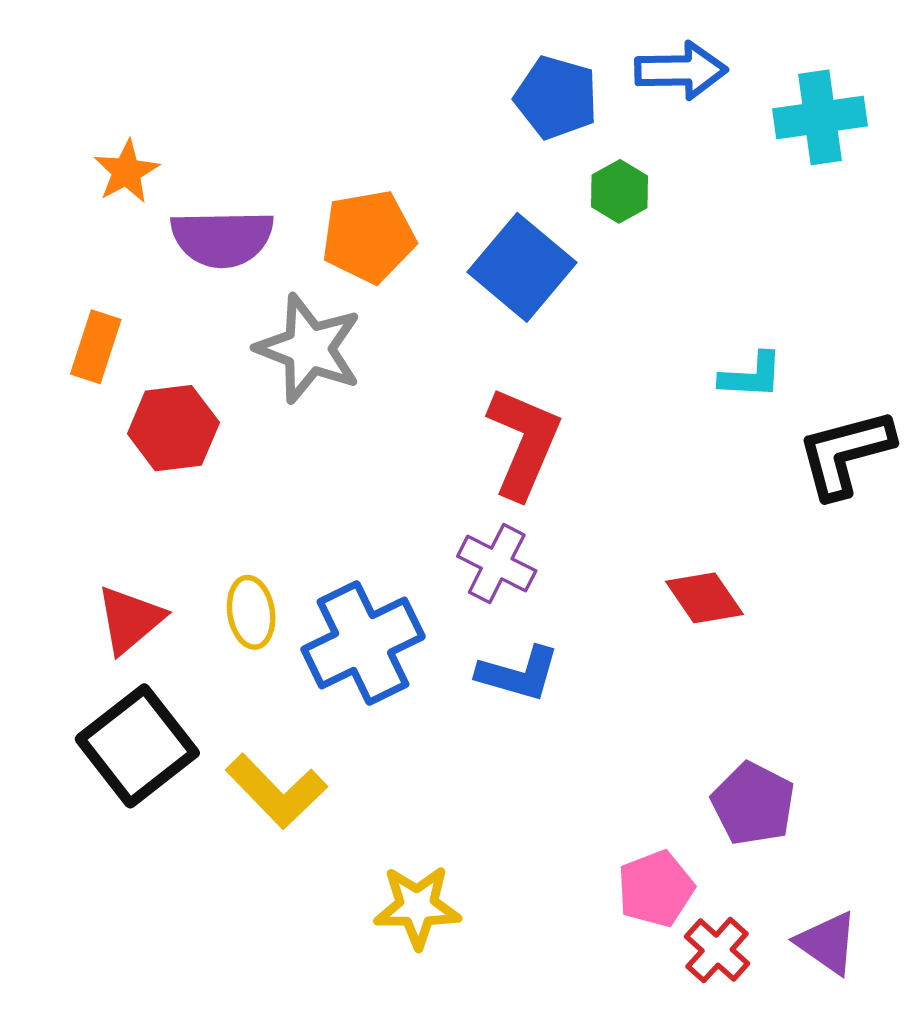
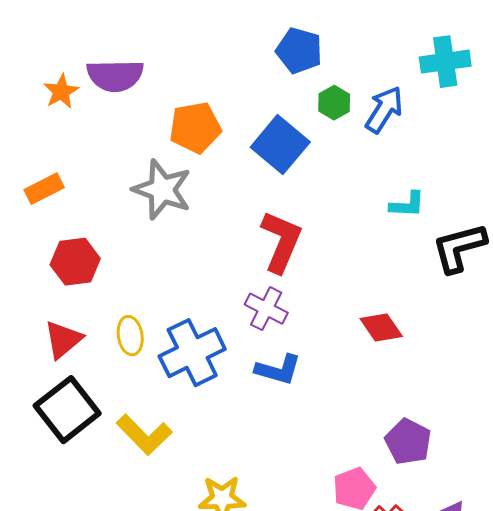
blue arrow: (681, 70) -> (384, 110), moved, turned -57
purple semicircle: (222, 238) -> (115, 76), moved
orange rectangle: (96, 347) -> (44, 189), turned 45
red hexagon: (173, 428) -> (75, 262), moved

